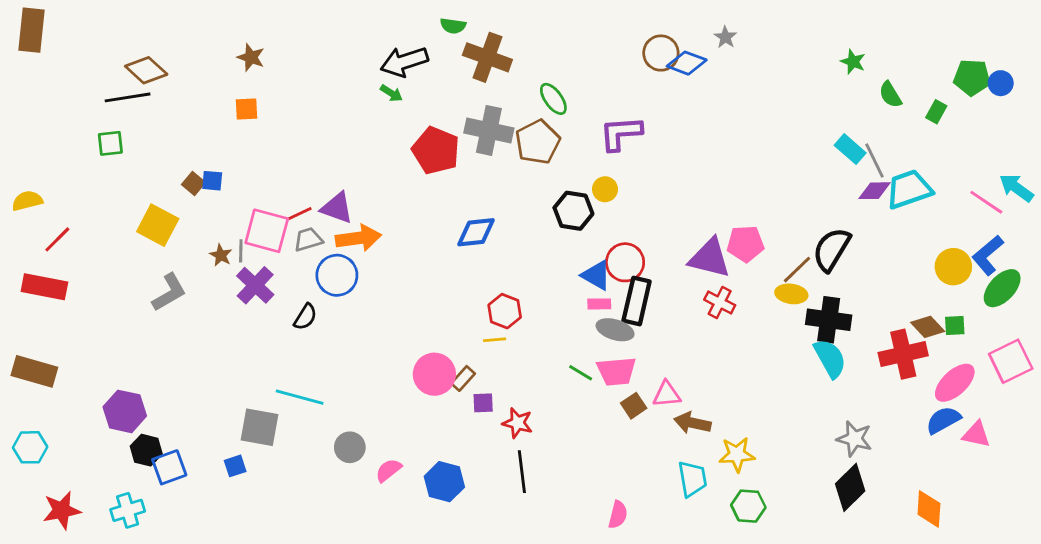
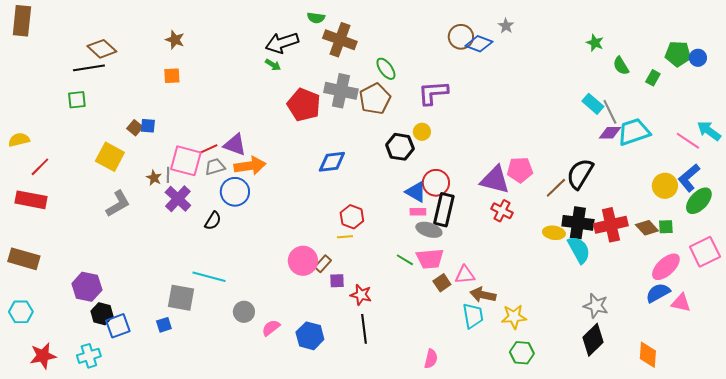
yellow ellipse: (791, 294) -> (554, 233), moved
red cross: (903, 354) -> (611, 225), moved
cyan trapezoid: (692, 479) -> (473, 316), moved

